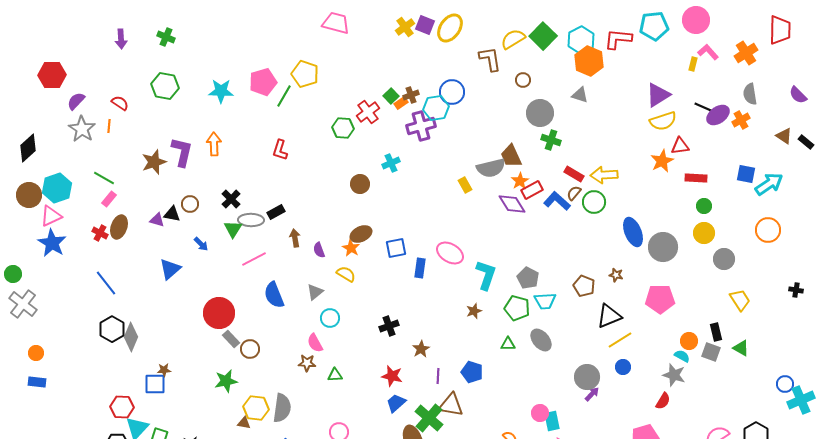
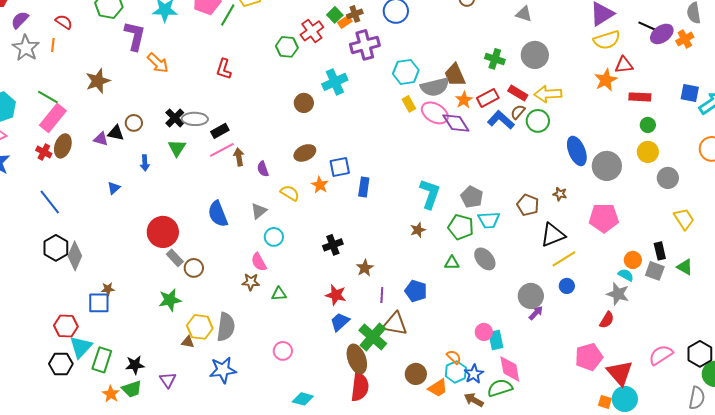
cyan hexagon: (436, 108) -> (406, 72), moved
gray circle: (540, 113) -> (535, 55), moved
orange arrow: (214, 144) -> (158, 63), turned 135
purple L-shape: (182, 152) -> (135, 36), moved
cyan cross: (391, 163) -> (335, 82), size x1.4
red rectangle: (532, 190) -> (488, 98), moved
pink rectangle: (109, 199) -> (53, 118), size x1.8
gray ellipse: (251, 220) -> (195, 119), moved
blue arrow: (201, 244) -> (145, 163), turned 42
orange star: (351, 248) -> (320, 185), moved
pink ellipse: (450, 253) -> (435, 113), moved
pink line: (254, 259) -> (222, 150), moved
blue triangle: (170, 269) -> (114, 188), size x0.6

